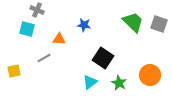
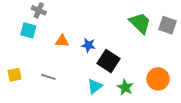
blue star: (84, 25) -> (88, 45), moved
gray line: (44, 58) -> (48, 77), moved, turned 48

